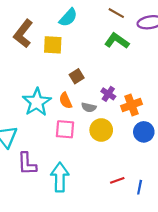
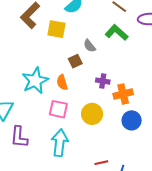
purple cross: (108, 94) -> (103, 81), turned -32
gray semicircle: (89, 107) -> (89, 46), moved, turned 32
cyan arrow: (60, 177) -> (60, 143), moved

